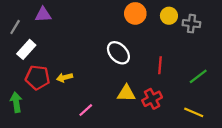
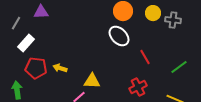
white ellipse: (118, 53) -> (119, 36), moved
red line: (160, 65) -> (145, 57), turned -35
yellow arrow: (64, 78) -> (60, 68), turned 32
yellow triangle: (126, 93) -> (92, 81), moved

